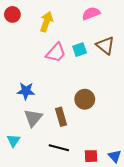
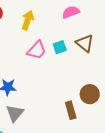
brown circle: (85, 99) -> (90, 94), moved
brown rectangle: (61, 117) -> (71, 110), moved

